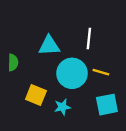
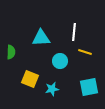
yellow line: (101, 72) -> (85, 52), moved
cyan circle: (72, 73) -> (60, 61), size x0.6

